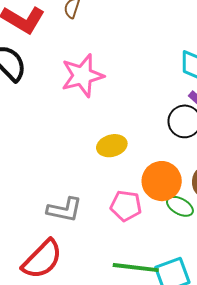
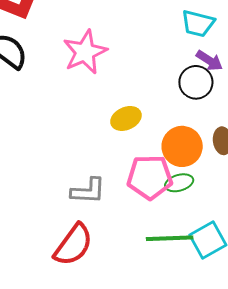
pink pentagon: (126, 206) -> (150, 177), size x1.4
green ellipse: (180, 206) -> (179, 183), moved, turned -36

